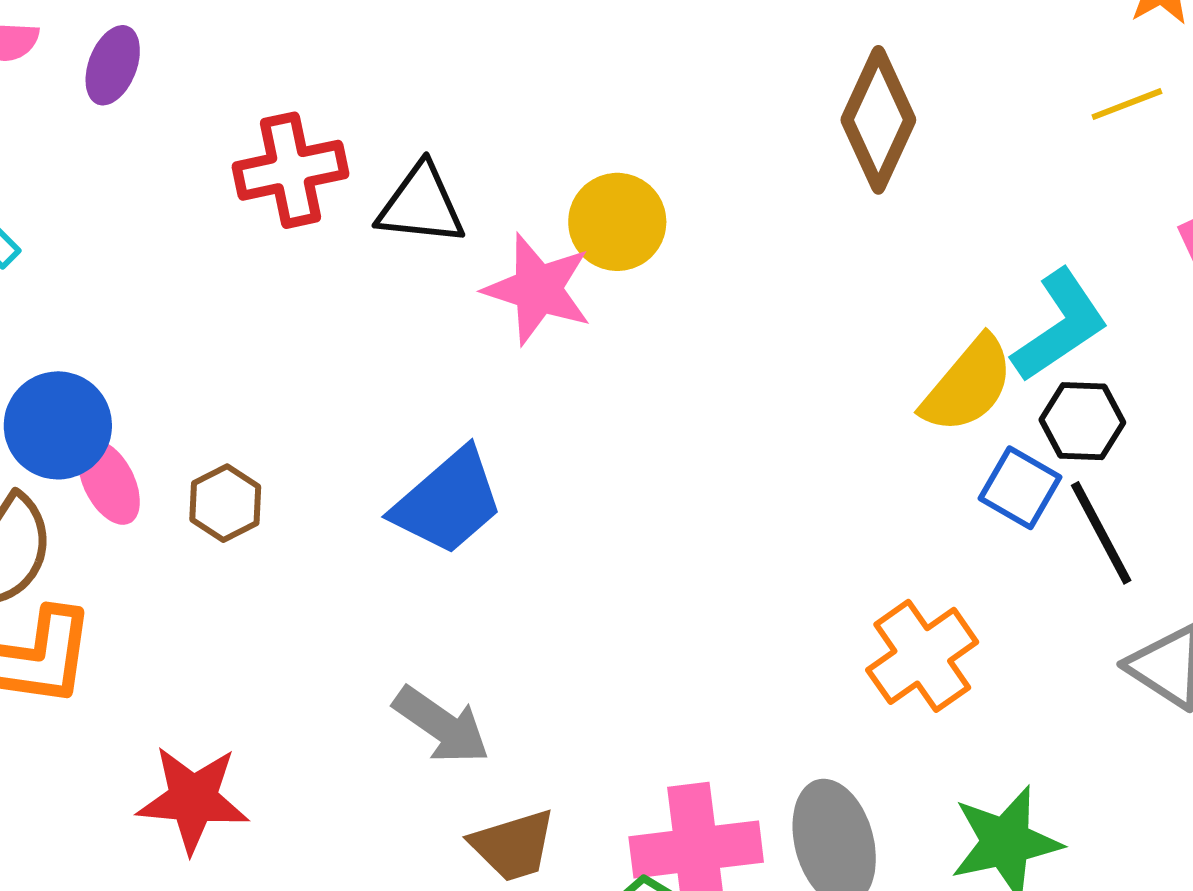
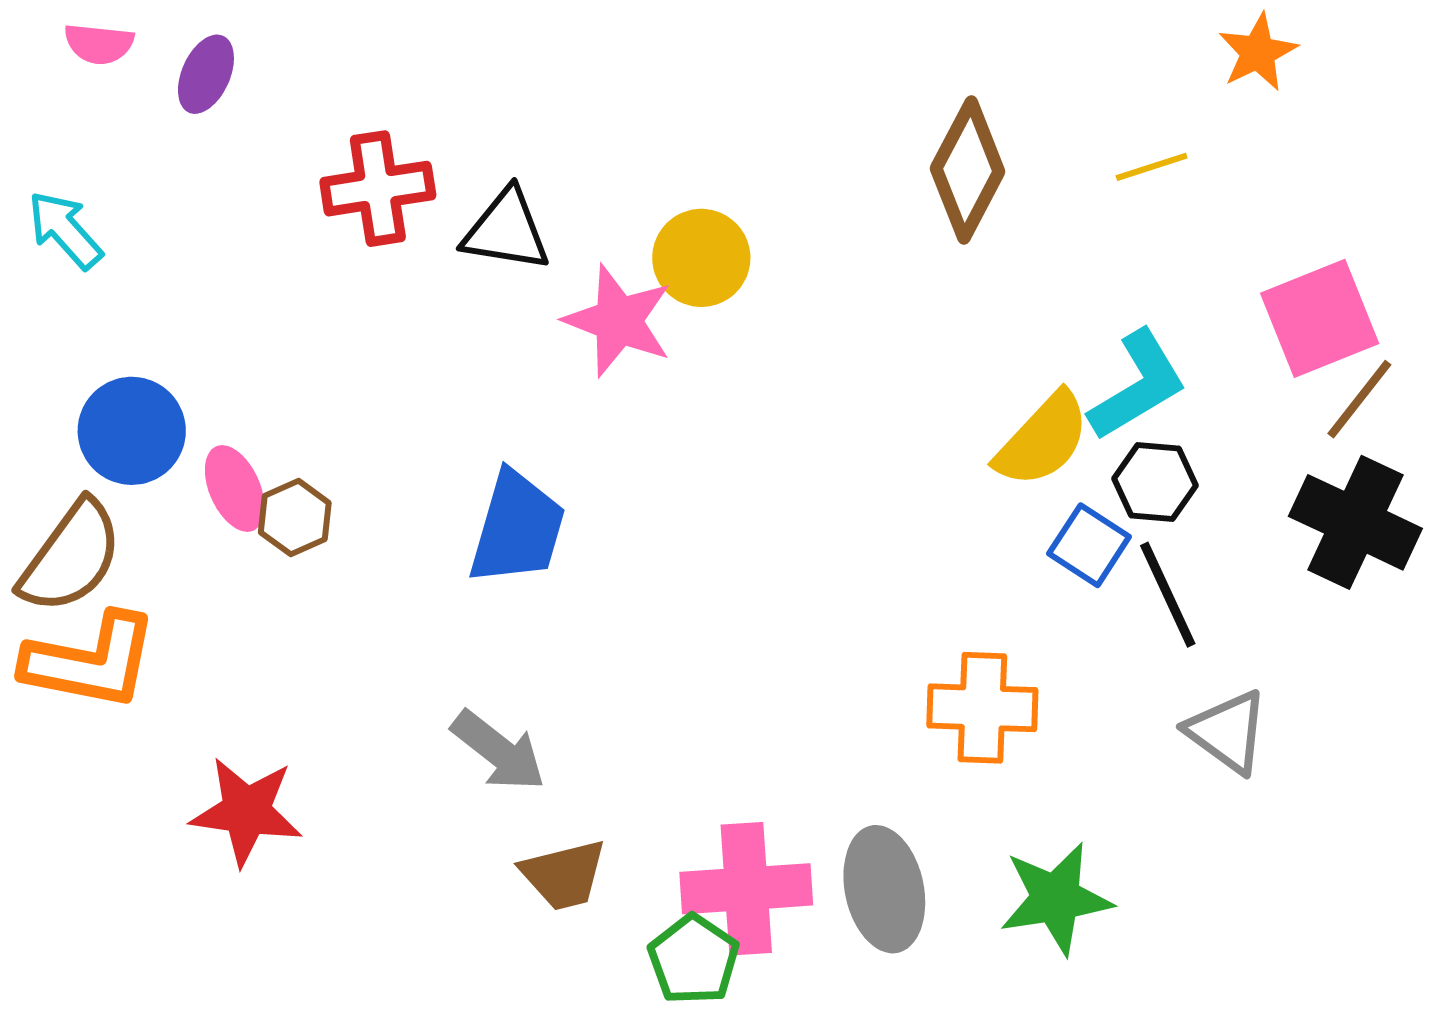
yellow line: (1127, 104) -> (1152, 167), moved
pink ellipse: (109, 482) -> (235, 488), moved
blue trapezoid: (448, 502) -> (517, 528), turned -36
orange cross: (922, 656) -> (982, 708), turned 34

